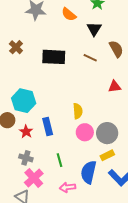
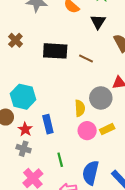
brown line: (90, 58) -> (86, 58), moved
gray circle: (107, 133) -> (101, 98), moved
yellow rectangle: (107, 155) -> (107, 129), moved
gray cross: (26, 158) -> (24, 149), moved

